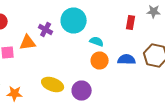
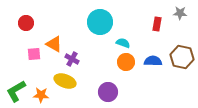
purple cross: (46, 30) -> (72, 59), moved
orange triangle: (28, 42) -> (54, 44), turned 36
yellow ellipse: (53, 84) -> (65, 81), moved

